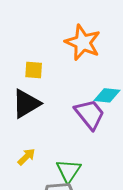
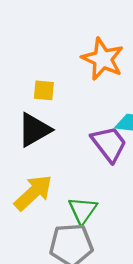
yellow arrow: (26, 157) -> (33, 193), size x1.8

